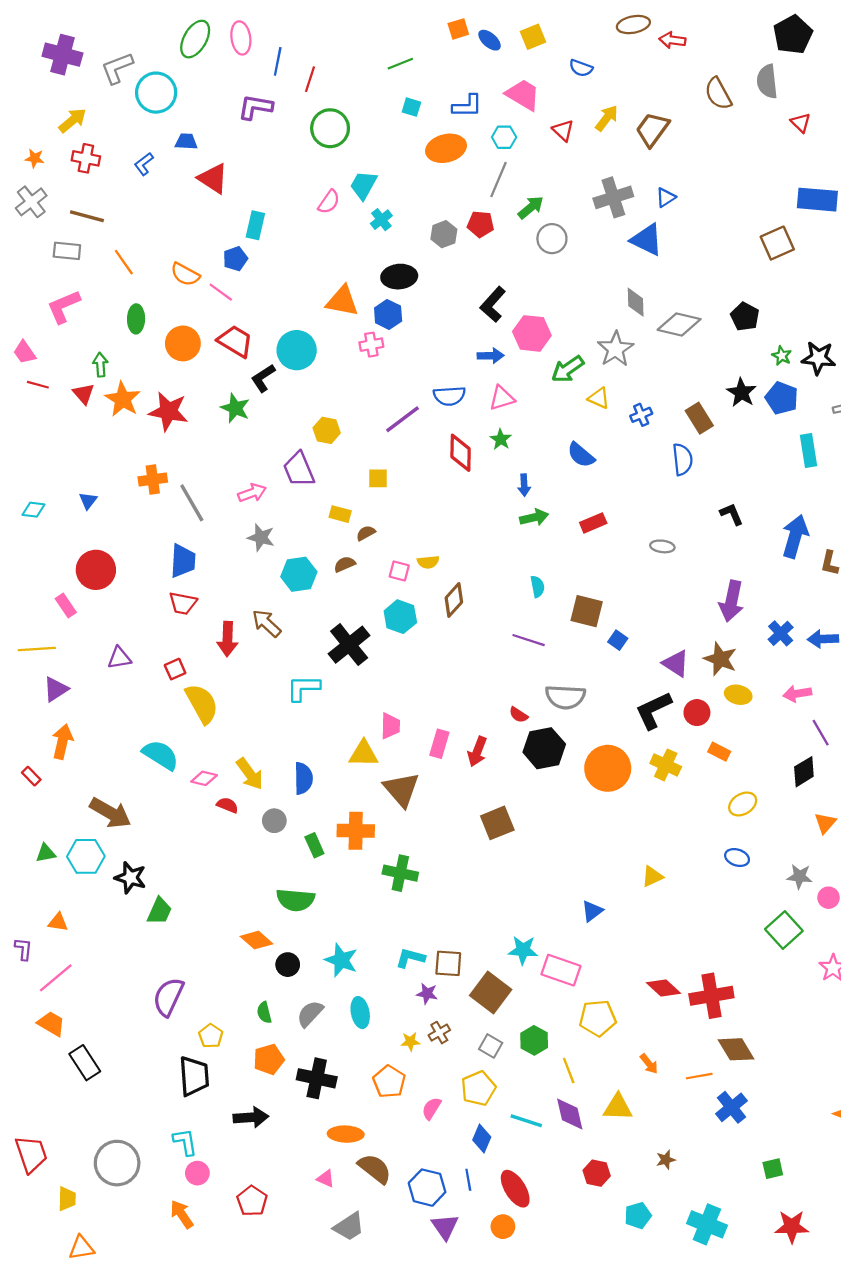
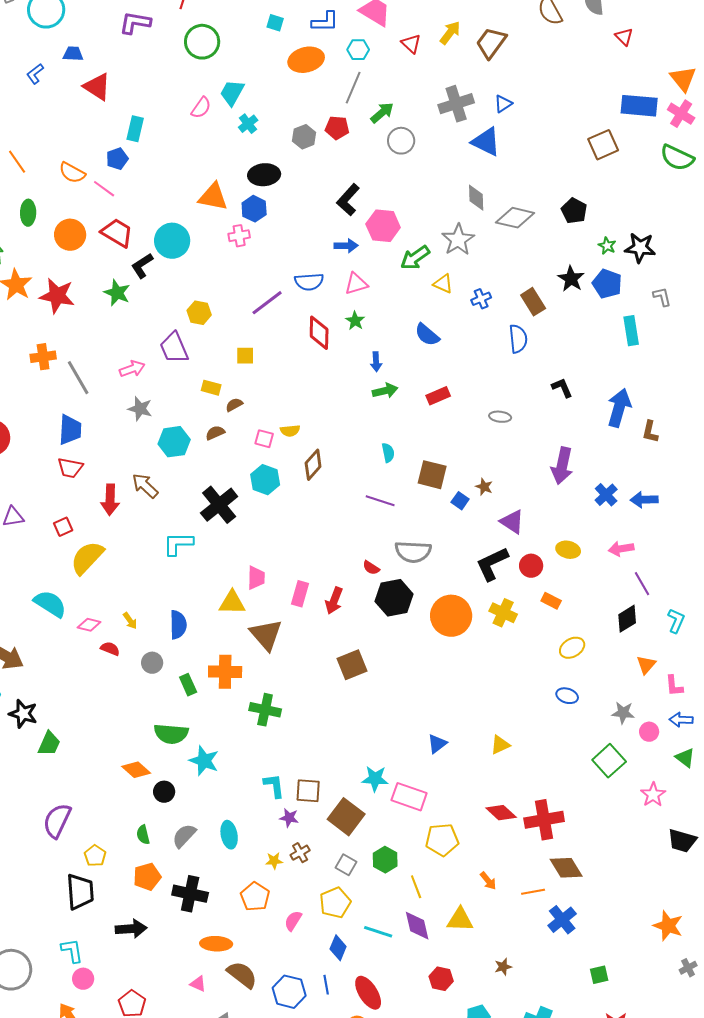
brown star: (720, 659) -> (484, 487), moved, size x0.6
yellow semicircle: (202, 704) -> (87, 558), turned -108
yellow arrow: (250, 774) -> (130, 621), size x0.6
yellow triangle: (652, 876) -> (500, 745), moved
cyan L-shape: (410, 958) -> (274, 786), turned 68
cyan star: (341, 960) -> (204, 761), moved

